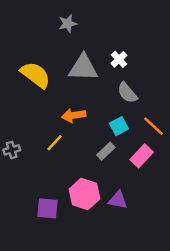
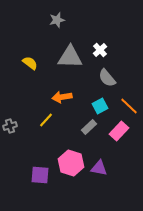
yellow semicircle: (36, 75) -> (30, 63), size x0.6

